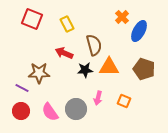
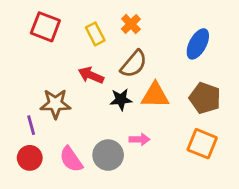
orange cross: (122, 17) -> (131, 24), moved
brown semicircle: (94, 45) -> (134, 64), turned 55
purple line: (22, 88) -> (31, 125), turned 48
pink arrow: (98, 98) -> (139, 139), turned -104
orange square: (124, 101) -> (202, 144), moved, size x1.5

